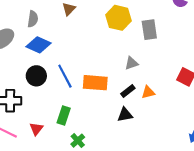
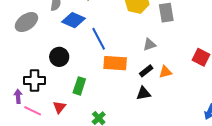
blue diamond: (39, 45) -> (74, 20), moved
blue line: (65, 76) -> (99, 39), moved
green rectangle: (64, 116) -> (79, 86), moved

